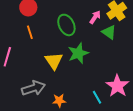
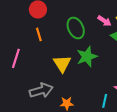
pink arrow: (95, 17) -> (104, 21), turned 88
cyan line: (97, 97) -> (105, 101), turned 40

